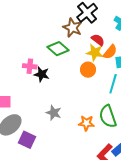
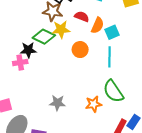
yellow star: (95, 52) -> (61, 29), moved
black star: (42, 74) -> (28, 50), moved

